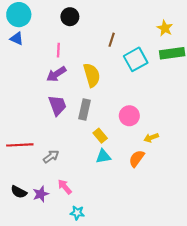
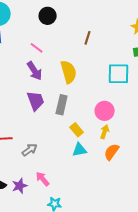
pink line: (58, 50) -> (37, 48), turned -56
cyan square: (136, 59) -> (119, 74), moved, turned 30
purple arrow: (56, 74) -> (35, 71), turned -90
yellow arrow: (151, 138) -> (105, 132), moved, turned 128

